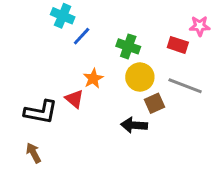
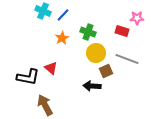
blue line: (82, 36) -> (63, 15), moved
orange star: (93, 78) -> (62, 38), moved
brown arrow: (33, 153) -> (45, 105), moved, size x1.5

